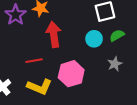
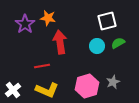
gray star: (115, 64) -> (113, 82), moved
pink hexagon: (71, 74) -> (87, 86), moved

